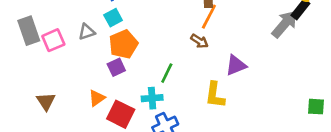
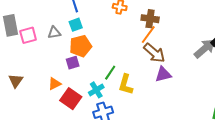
brown arrow: (199, 41) -> (154, 53), moved, size x1.6
yellow L-shape: (215, 95) -> (126, 84), moved
cyan cross: (152, 98) -> (96, 90), turned -35

